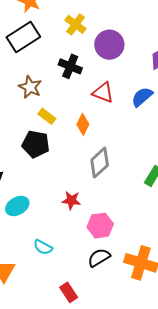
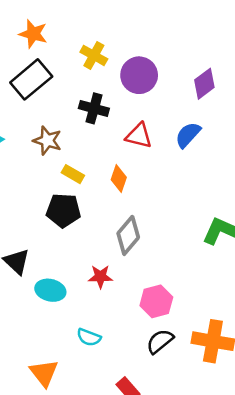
gray diamond: (100, 163) -> (128, 235), moved
red star: (71, 200) -> (100, 277), moved
cyan ellipse: (17, 206) -> (50, 290), turned 50

